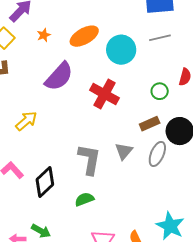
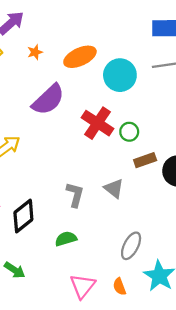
green circle: (160, 91) -> (129, 132), moved
gray triangle: (124, 151) -> (114, 188), turned -36
gray ellipse: (157, 154) -> (131, 246), moved
gray L-shape: (89, 159) -> (75, 195), size x0.7

